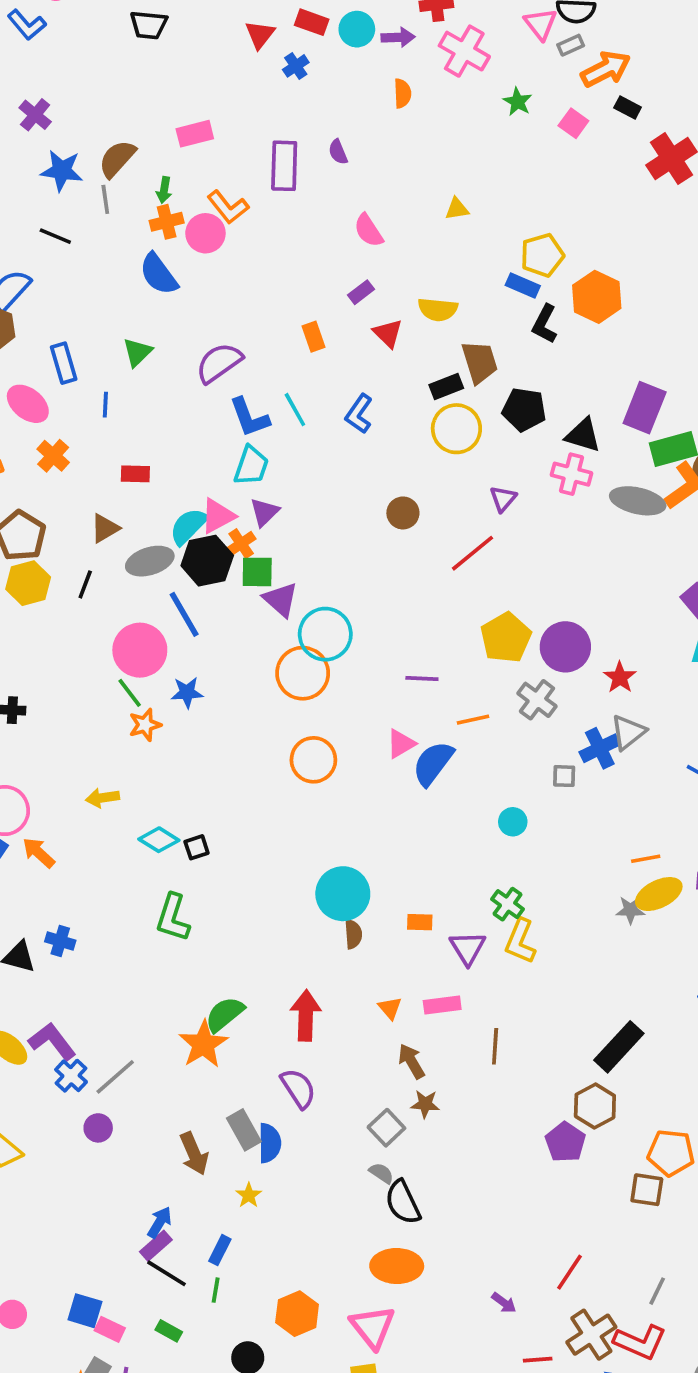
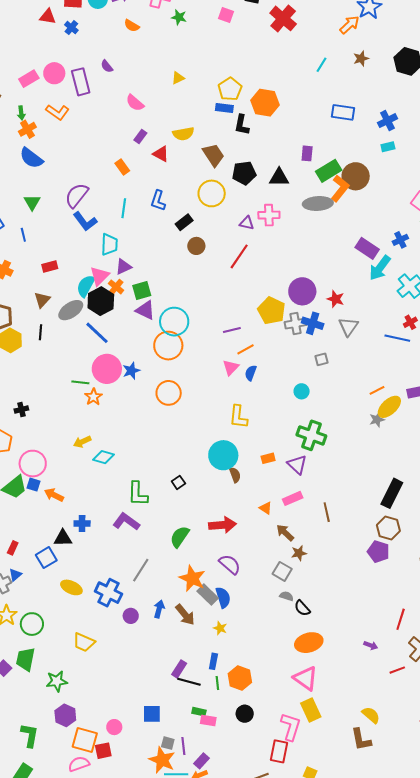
red triangle: (260, 35) -> (48, 17), turned -42
orange semicircle: (402, 93) -> (132, 26), turned 140
green star: (518, 102) -> (179, 17), moved
pink circle: (205, 233) -> (54, 73), moved
black rectangle: (446, 387) -> (184, 222), moved
purple rectangle: (645, 408) -> (307, 153), size x0.6
cyan line: (295, 410) -> (124, 208), turned 54
blue L-shape: (249, 417) -> (85, 221), moved
pink cross: (572, 474) -> (269, 215), moved
purple triangle: (503, 499) -> (247, 223), turned -42
purple triangle: (264, 512) -> (123, 267), turned 36
green square: (257, 572) -> (142, 291), moved
yellow pentagon: (506, 638) -> (272, 311), moved
pink circle: (140, 650) -> (107, 369), moved
blue star: (187, 692) -> (131, 371), moved
green line: (130, 693) -> (80, 382), turned -30
gray cross: (537, 700) -> (295, 324), turned -30
orange line: (473, 720) -> (245, 349), moved
blue cross: (600, 748) -> (313, 323), moved, turned -30
orange circle: (313, 760) -> (169, 393), moved
blue semicircle: (433, 763) -> (251, 373), size x0.6
cyan diamond: (159, 840) -> (103, 457), moved
black square: (197, 847) -> (178, 482), moved
orange arrow: (39, 853) -> (54, 495), moved
green cross: (508, 904) -> (311, 435), size x1.6
yellow L-shape: (520, 941) -> (238, 417), moved
red arrow: (306, 1016) -> (222, 525), turned 100
purple L-shape: (52, 1041) -> (126, 522), moved
orange star: (203, 1044) -> (192, 578), moved
blue cross: (71, 1076) -> (108, 593), size x1.5
gray line: (115, 1077) -> (141, 570), moved
black semicircle: (403, 1202) -> (302, 608), size x0.7
blue arrow: (159, 1222) -> (159, 609), moved
orange hexagon: (297, 1314) -> (240, 678), moved
pink rectangle: (110, 1329) -> (208, 721), moved

